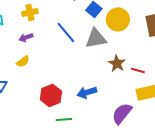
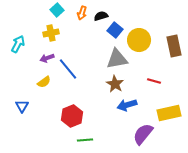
blue line: (66, 32) -> (68, 69), moved
brown star: (117, 63) -> (115, 84), moved
red line: (138, 70) -> (154, 81), moved
blue arrow: (87, 92) -> (127, 105), moved

